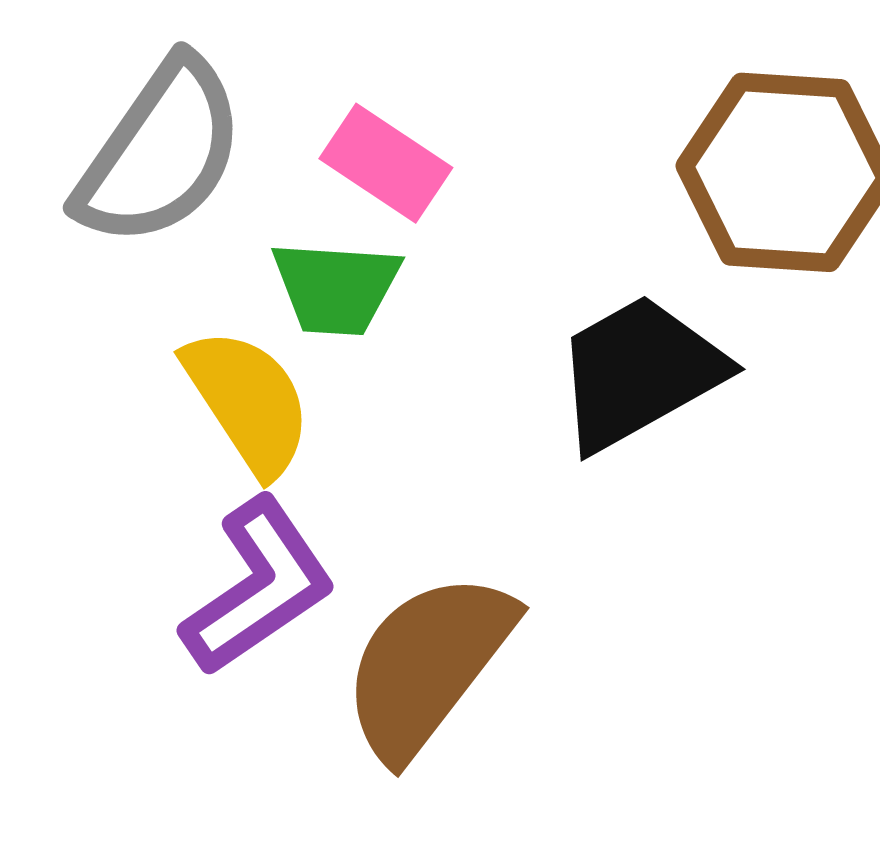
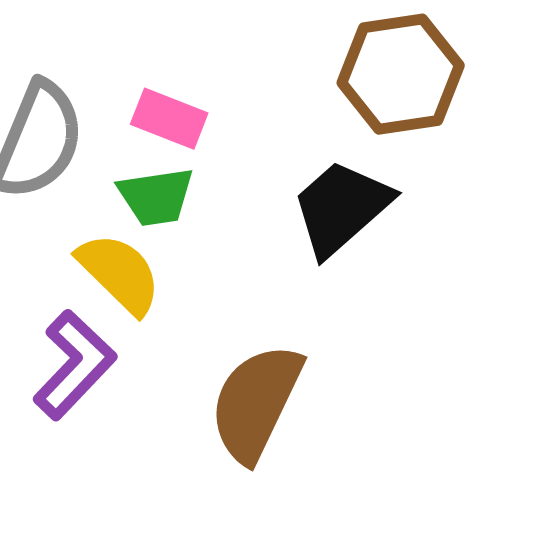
purple L-shape: (258, 587) -> (74, 365), moved

